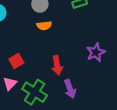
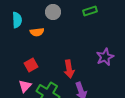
orange semicircle: (44, 26) -> (37, 32), moved

